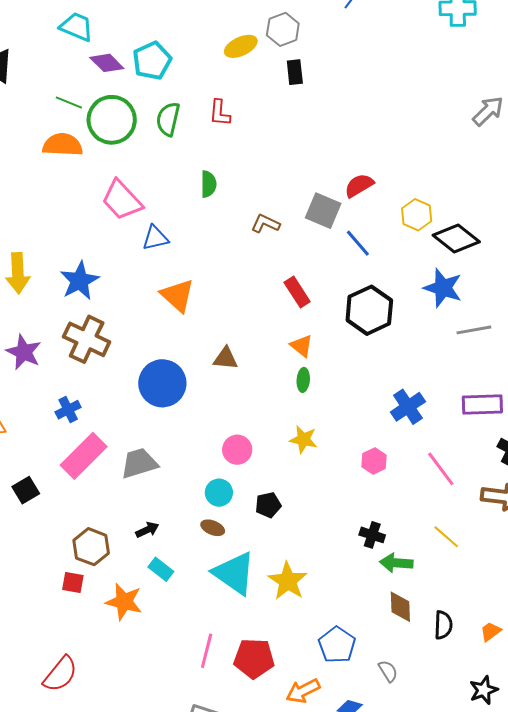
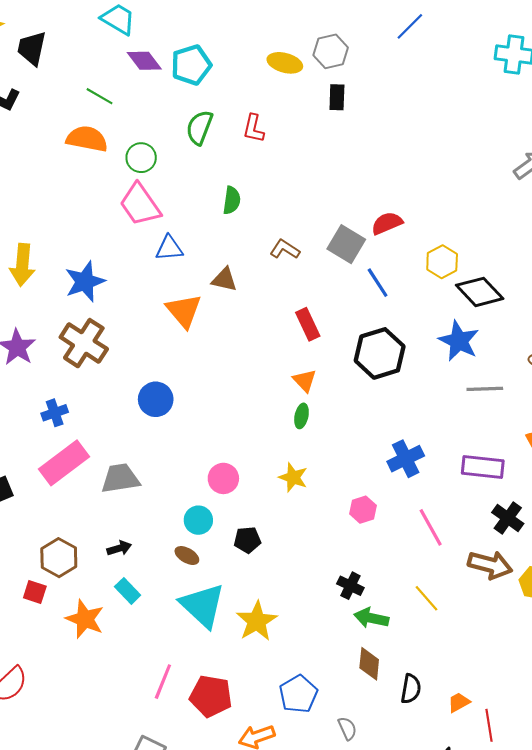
yellow ellipse: (241, 46) -> (285, 63), turned 32
green circle: (112, 120) -> (141, 158), moved, size x0.6
brown triangle: (226, 358) -> (224, 279), moved
blue circle: (162, 383) -> (156, 399), size x0.7

